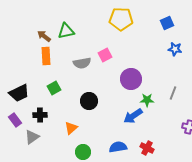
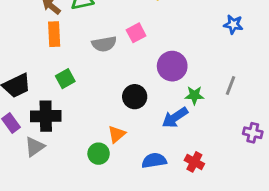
black circle: (89, 101) -> (135, 97), moved
black cross: (40, 115) -> (46, 116), size x1.5
orange triangle: (71, 128) -> (117, 134), moved
green circle: (83, 152) -> (99, 154), moved

